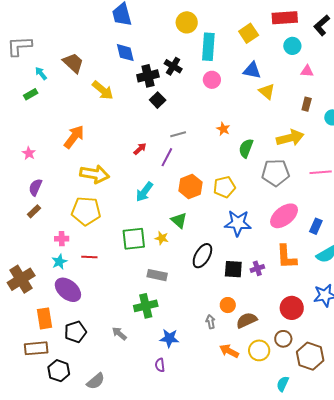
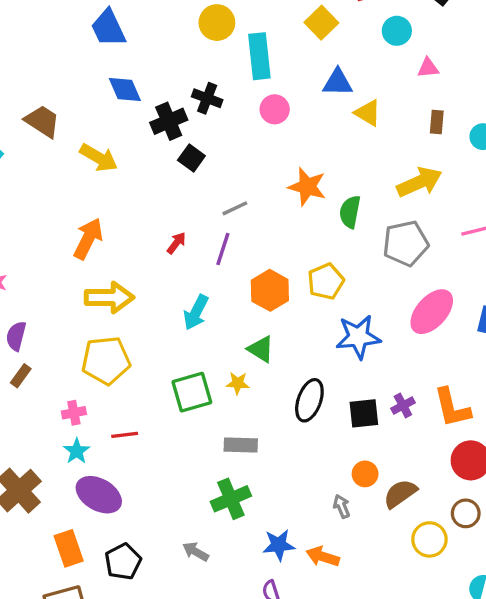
orange star: (223, 129) -> (307, 187), size x1.6
orange arrow: (74, 137) -> (88, 239), moved
orange L-shape: (286, 257) -> (452, 408), moved
orange arrow: (229, 351) -> (323, 557), moved

